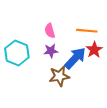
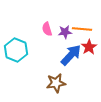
purple star: (51, 51) -> (65, 32), moved
brown star: (59, 76) -> (56, 83), moved

